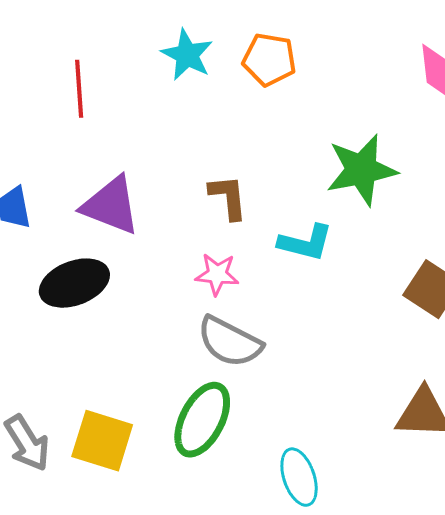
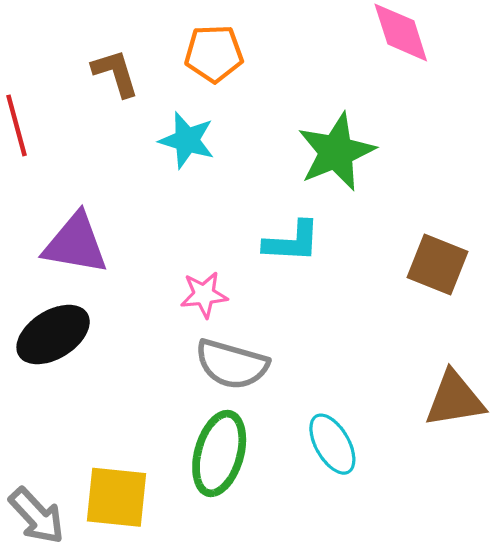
cyan star: (187, 55) -> (187, 140), moved
brown L-shape: (228, 197) -> (115, 73), moved
cyan ellipse: (299, 477) -> (332, 444), moved

